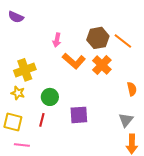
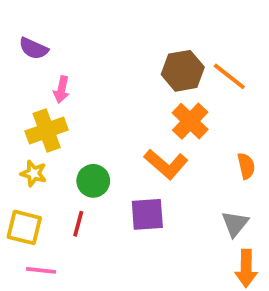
purple semicircle: (16, 17) -> (34, 48), moved
pink arrow: (57, 40) -> (62, 89), moved
orange L-shape: (74, 61) -> (166, 164), moved

